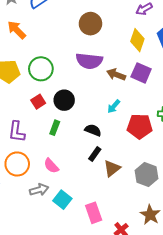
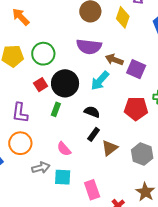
yellow diamond: (137, 40) -> (123, 17), moved
purple square: (141, 73) -> (136, 69), moved
black circle: (64, 100) -> (65, 83), size x1.4
cyan arrow: (114, 106) -> (100, 81), moved, size x1.5
pink semicircle: (51, 166) -> (64, 149), moved
cyan square: (62, 200) -> (63, 177), turned -36

